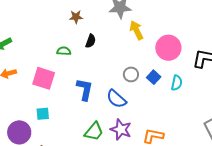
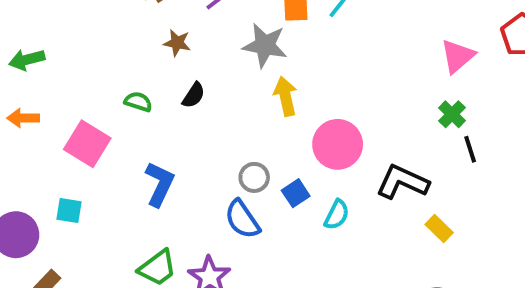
blue semicircle: (116, 99) -> (242, 219), moved

